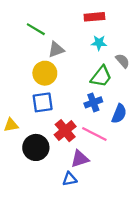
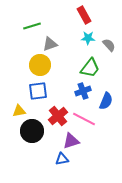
red rectangle: (94, 17) -> (84, 15), turned 66
green line: (36, 29) -> (32, 26), turned -48
gray semicircle: (123, 61) -> (109, 45), moved
yellow triangle: (11, 125) -> (19, 111), moved

